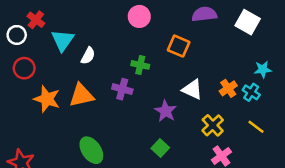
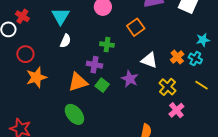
cyan triangle: (63, 40) -> (61, 16), moved
orange square: (179, 46) -> (136, 27), turned 36
red circle: (24, 68) -> (25, 54), moved
orange triangle: (81, 95) -> (78, 82), moved
orange star: (47, 99) -> (36, 77), turned -30
green square: (160, 148) -> (102, 85), moved

